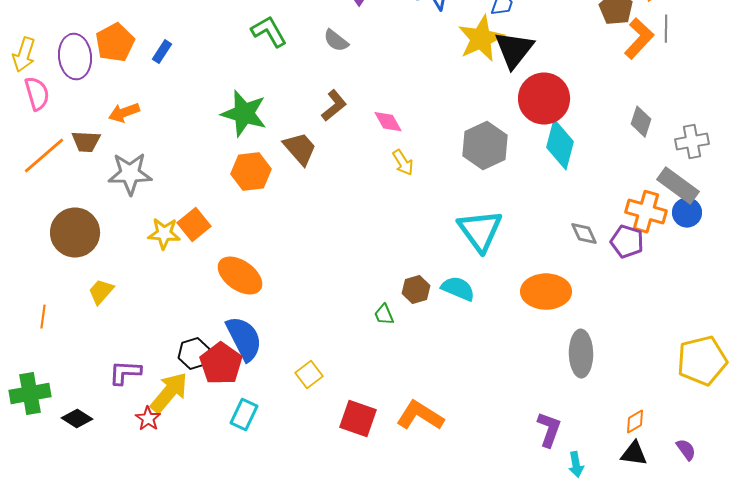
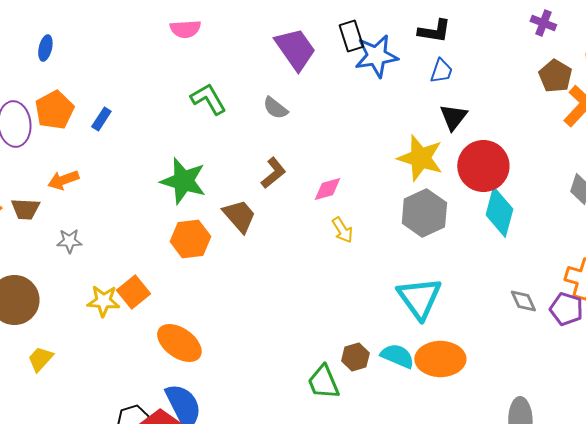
yellow star: (481, 39) -> (420, 158), moved, turned -30
black triangle: (514, 50) -> (453, 117), size x0.7
pink diamond: (388, 122) -> (327, 189), turned -76
gray star: (130, 174) -> (69, 241), size x0.6
orange ellipse: (546, 292) -> (440, 359), moved
green trapezoid: (384, 315) -> (323, 382), size x1.6

